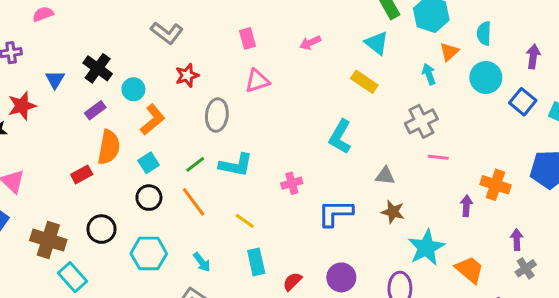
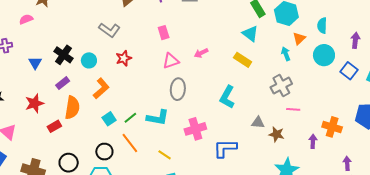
pink arrow: (310, 43) -> (201, 53), moved
cyan circle: (133, 89) -> (89, 60), moved
red star: (22, 106) -> (34, 103), moved
gray ellipse: (217, 115) -> (178, 89), moved
cyan square: (149, 163) -> (109, 119), moved
pink cross: (292, 183) -> (195, 129), size x1.5
black circle: (149, 198) -> (104, 152), moved
brown star: (393, 212) -> (277, 134), moved

